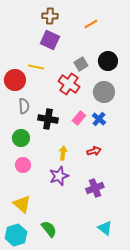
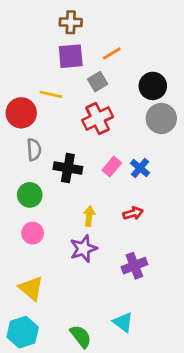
orange line: (91, 24) -> (112, 53), moved
purple square: (50, 40) -> (71, 56), turned -30
gray square: (81, 64) -> (98, 82), moved
red cross: (69, 84) -> (98, 118), turned 30
gray circle: (104, 92) -> (161, 118), moved
cyan triangle: (105, 228) -> (123, 322), moved
green semicircle: (49, 229) -> (81, 336), moved

